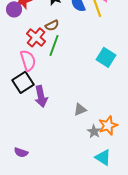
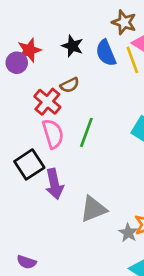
green line: (54, 45) -> (86, 132), moved
pink semicircle: (28, 60) -> (53, 134), moved
gray triangle: (80, 109) -> (93, 209), moved, size x1.5

